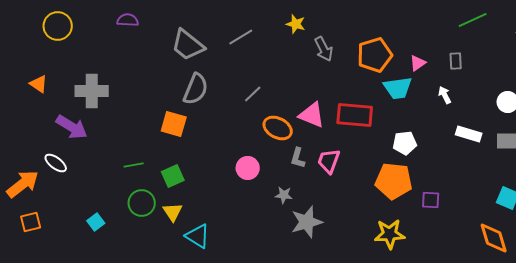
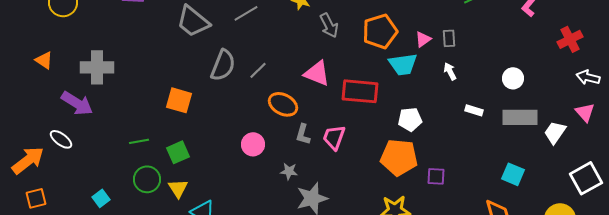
gray rectangle: (456, 61) -> (449, 38), moved
gray semicircle: (196, 89) -> (223, 65), moved
pink triangle: (312, 115) -> (317, 73), moved
white rectangle: (469, 134) -> (474, 110), size x0.7

